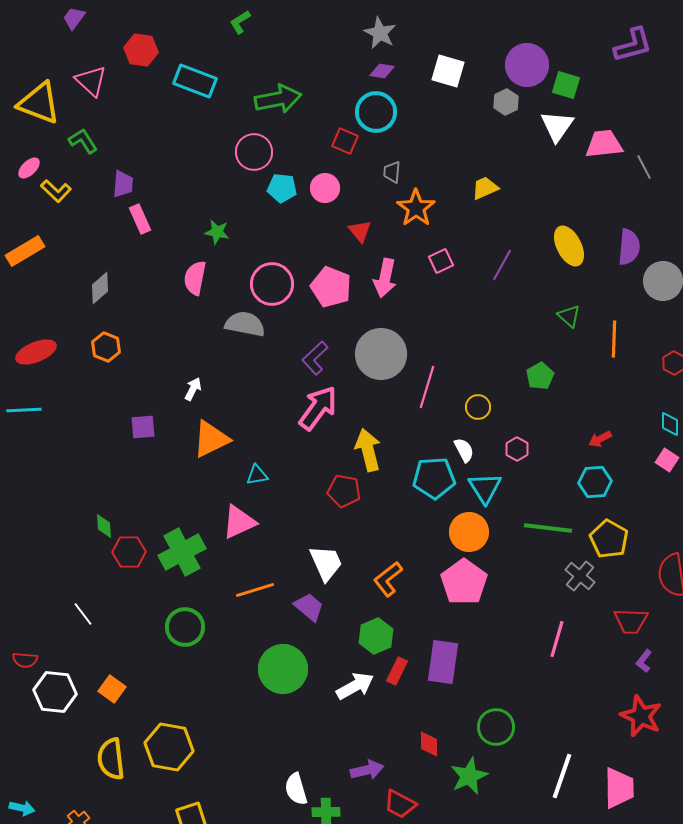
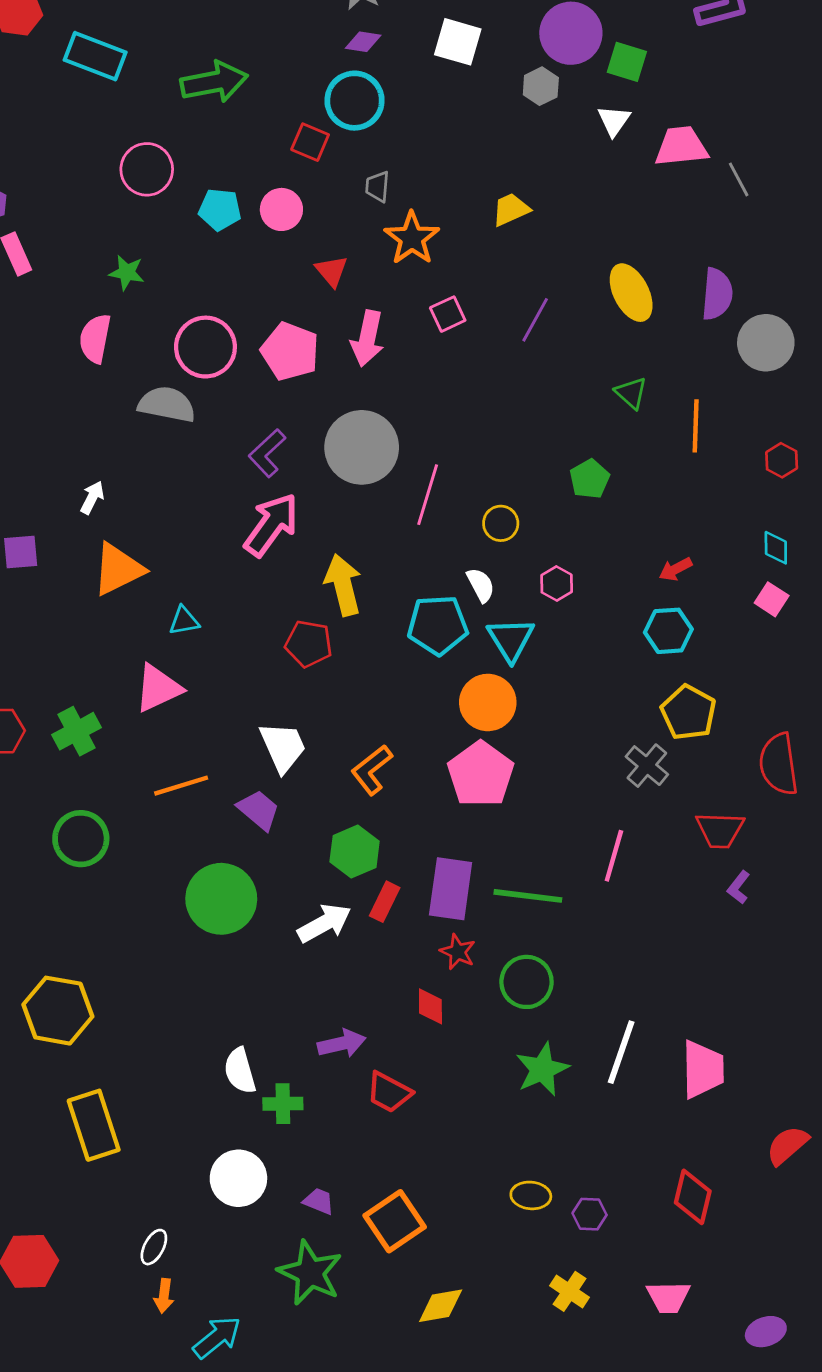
white triangle: (557, 126) -> (614, 121), size x0.7
pink circle: (254, 152) -> (147, 169), moved
green line: (548, 528) -> (528, 896), moved
green cross: (182, 552) -> (77, 731), size x0.7
red star: (641, 716) -> (458, 952), moved, size x0.6
green star: (469, 776) -> (542, 1069), moved

